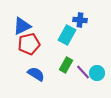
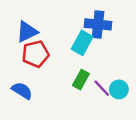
blue cross: (80, 20) -> (98, 24), size x1.5
blue semicircle: (36, 74) -> (22, 91), moved

